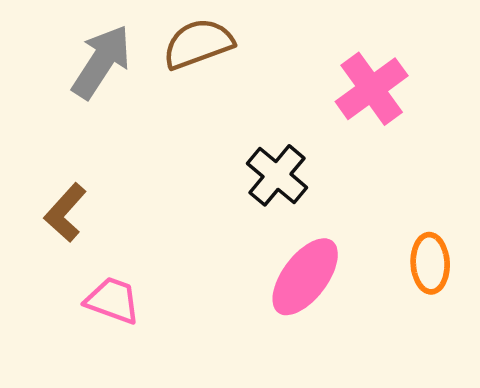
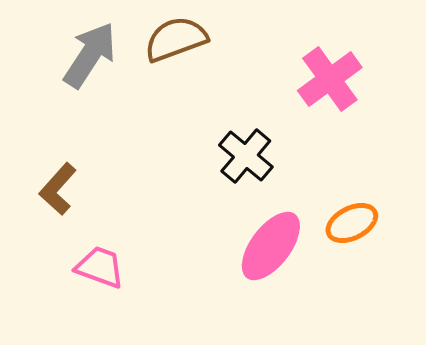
orange ellipse: (430, 263) -> (352, 223), moved, turned 66

